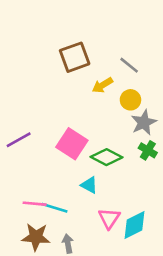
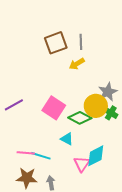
gray line: (129, 65) -> (81, 42), moved, turned 49
yellow circle: (130, 100) -> (96, 106), moved, size x1.5
cyan diamond: (134, 225) -> (96, 156), moved

